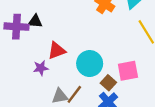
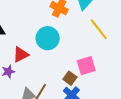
cyan circle: (90, 64) -> (48, 38), moved

